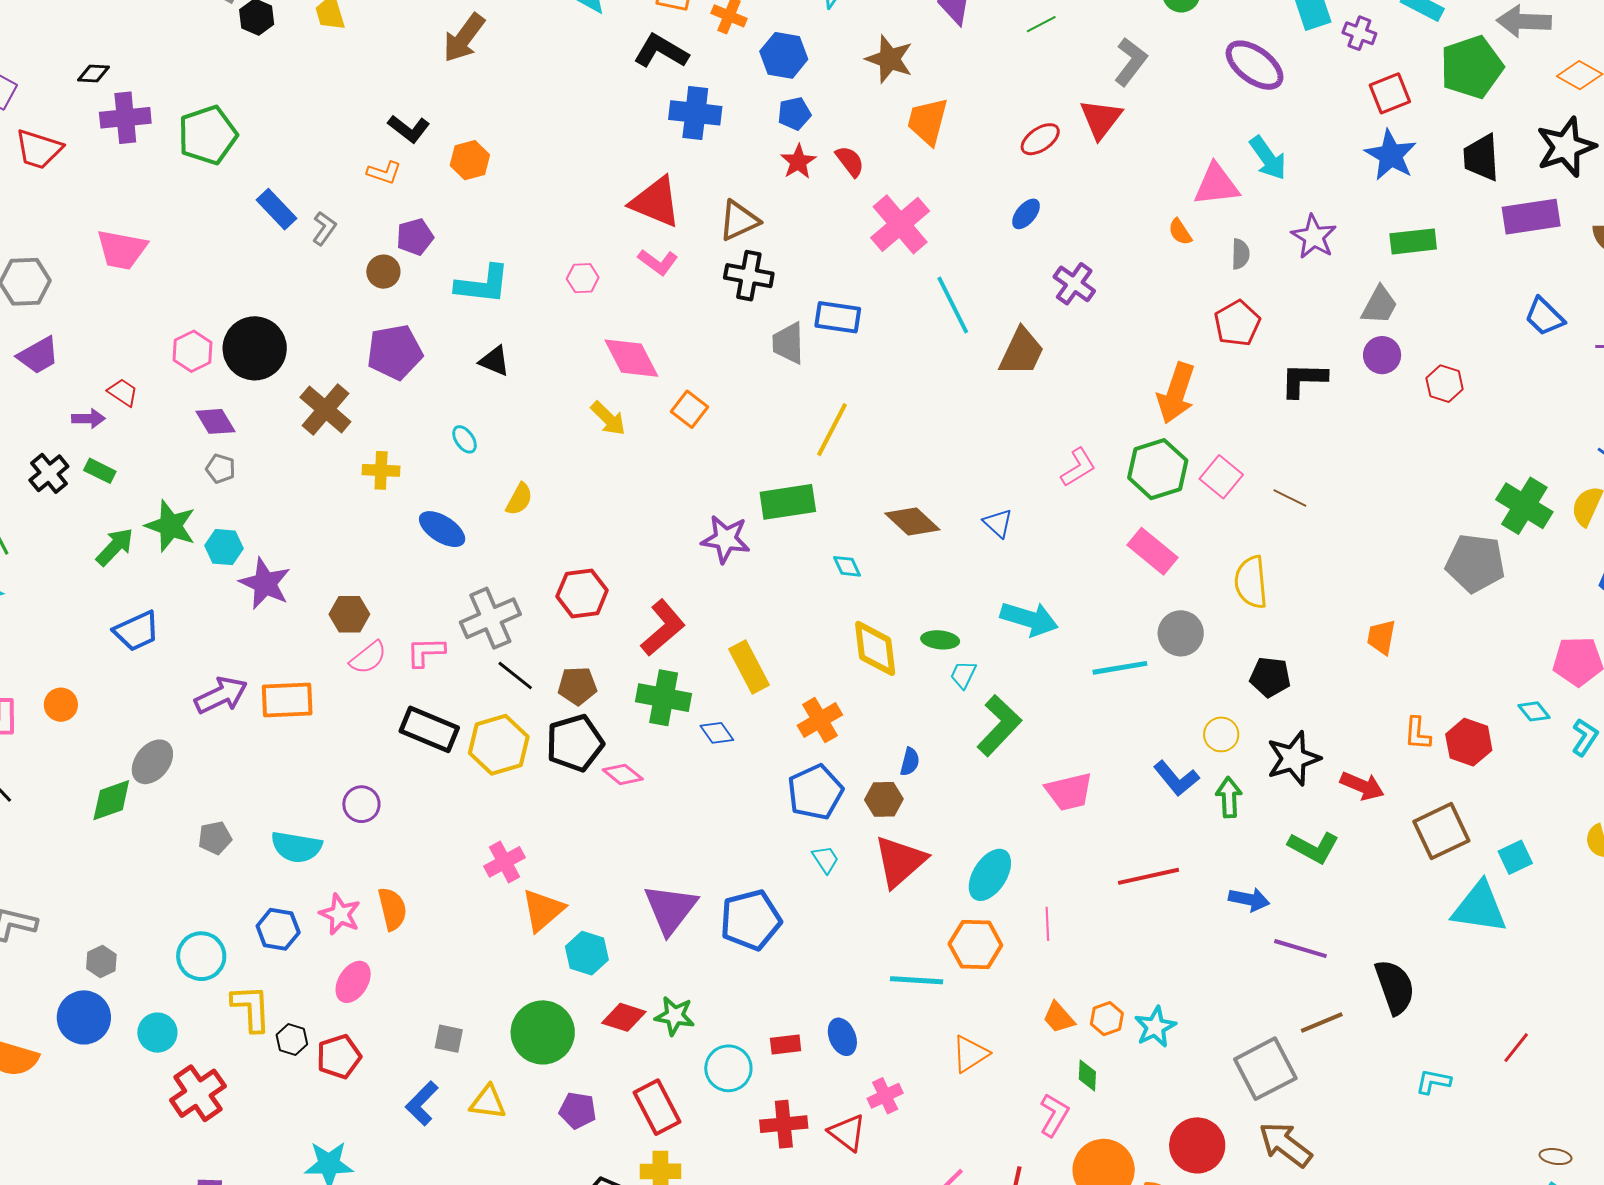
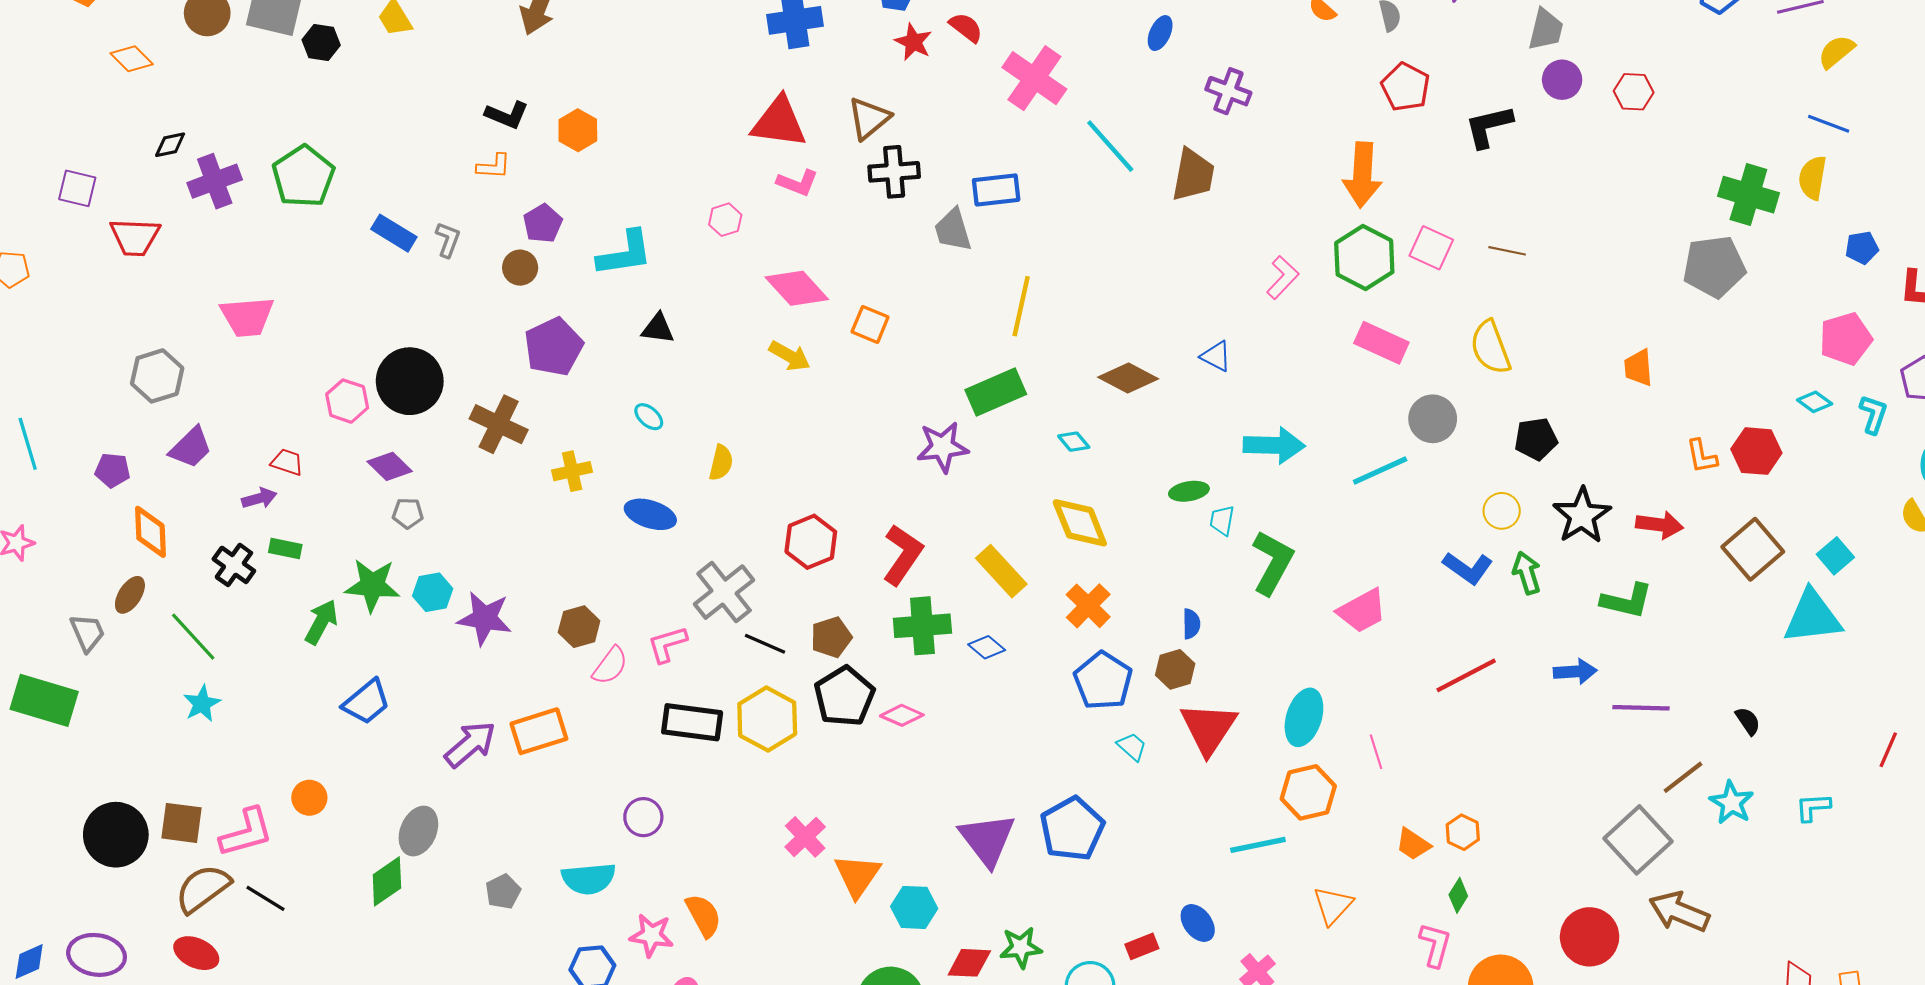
yellow diamond: (875, 648) -> (1080, 523), moved
black semicircle: (1395, 987) -> (1748, 721), size x0.5
cyan star: (1155, 1027) -> (1732, 803), moved
green diamond: (1087, 1075) -> (1458, 895), turned 44

